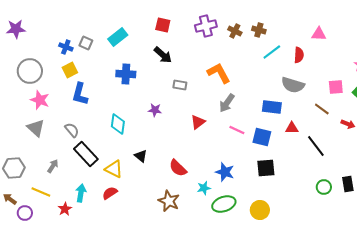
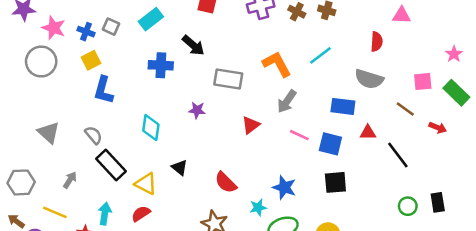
cyan line: (272, 52) -> (320, 55), moved
black arrow: (163, 55) -> (193, 45), moved
gray rectangle: (180, 85) -> (228, 79), size x1.6
pink star: (40, 100) -> (54, 28), moved

